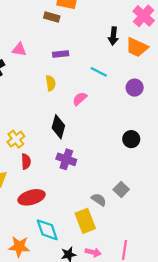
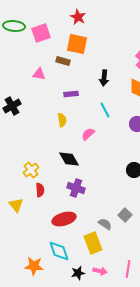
black arrow: (113, 36) -> (104, 78), moved
pink triangle: (19, 49) -> (39, 74), moved
cyan line: (99, 72) -> (105, 110), turned 35
black diamond: (58, 127) -> (69, 159), turned -45
red ellipse: (32, 197) -> (64, 219), moved

